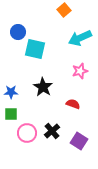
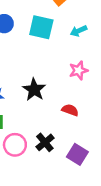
cyan arrow: (80, 38) -> (79, 31), size x0.6
cyan square: (35, 49) -> (41, 27), moved

